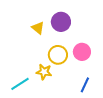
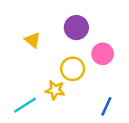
yellow triangle: (38, 28) -> (33, 40), moved
pink circle: (82, 52) -> (103, 54), moved

